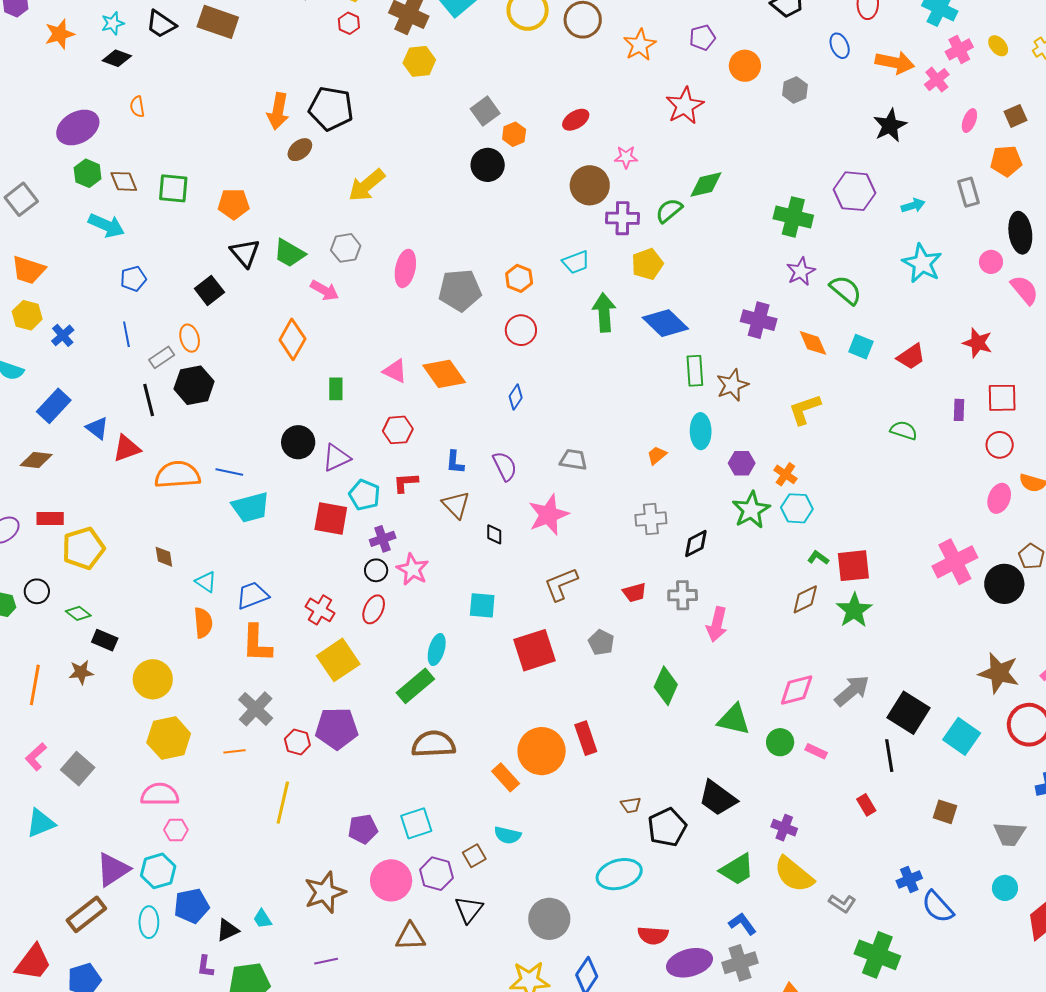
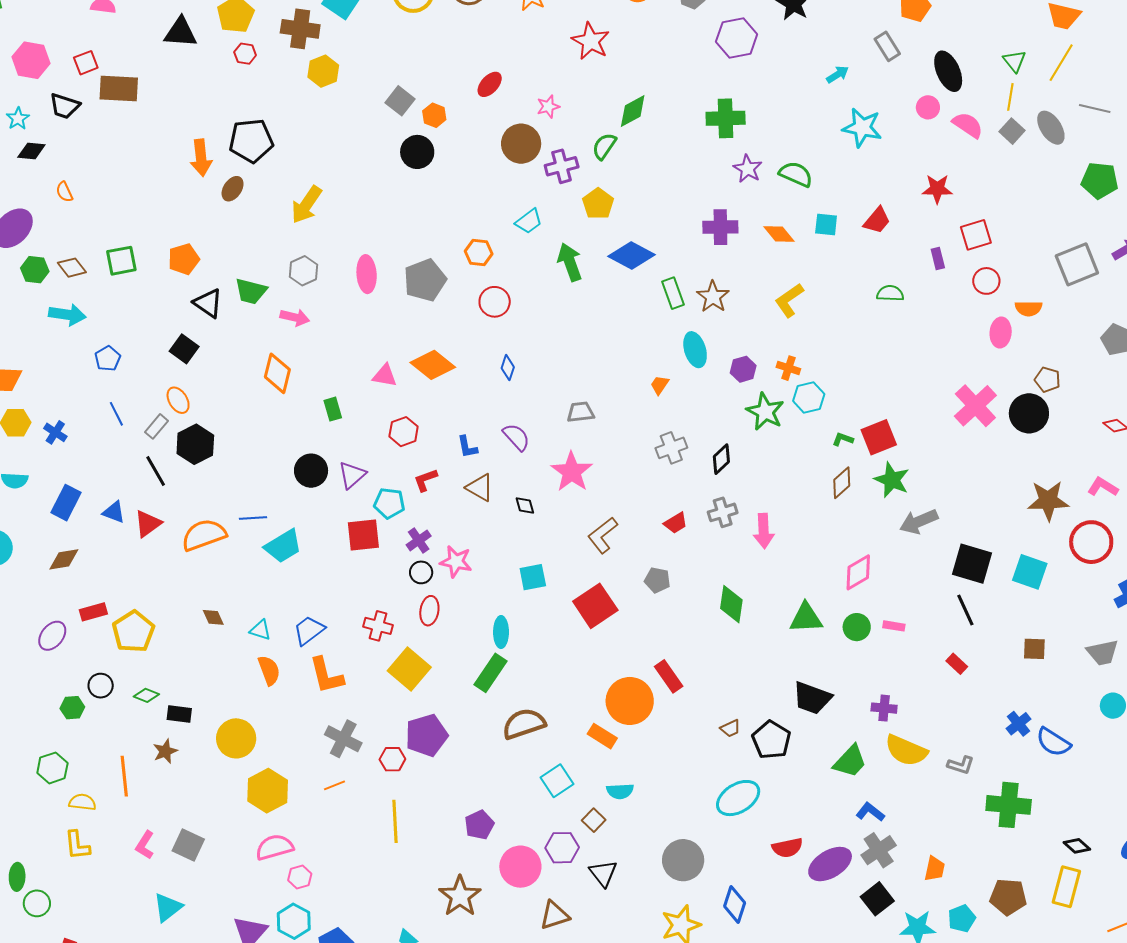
purple hexagon: (854, 191) -> (737, 38), moved
gray arrow: (852, 691) -> (919, 522), moved, turned -147
cyan square: (416, 823) -> (557, 781), moved

